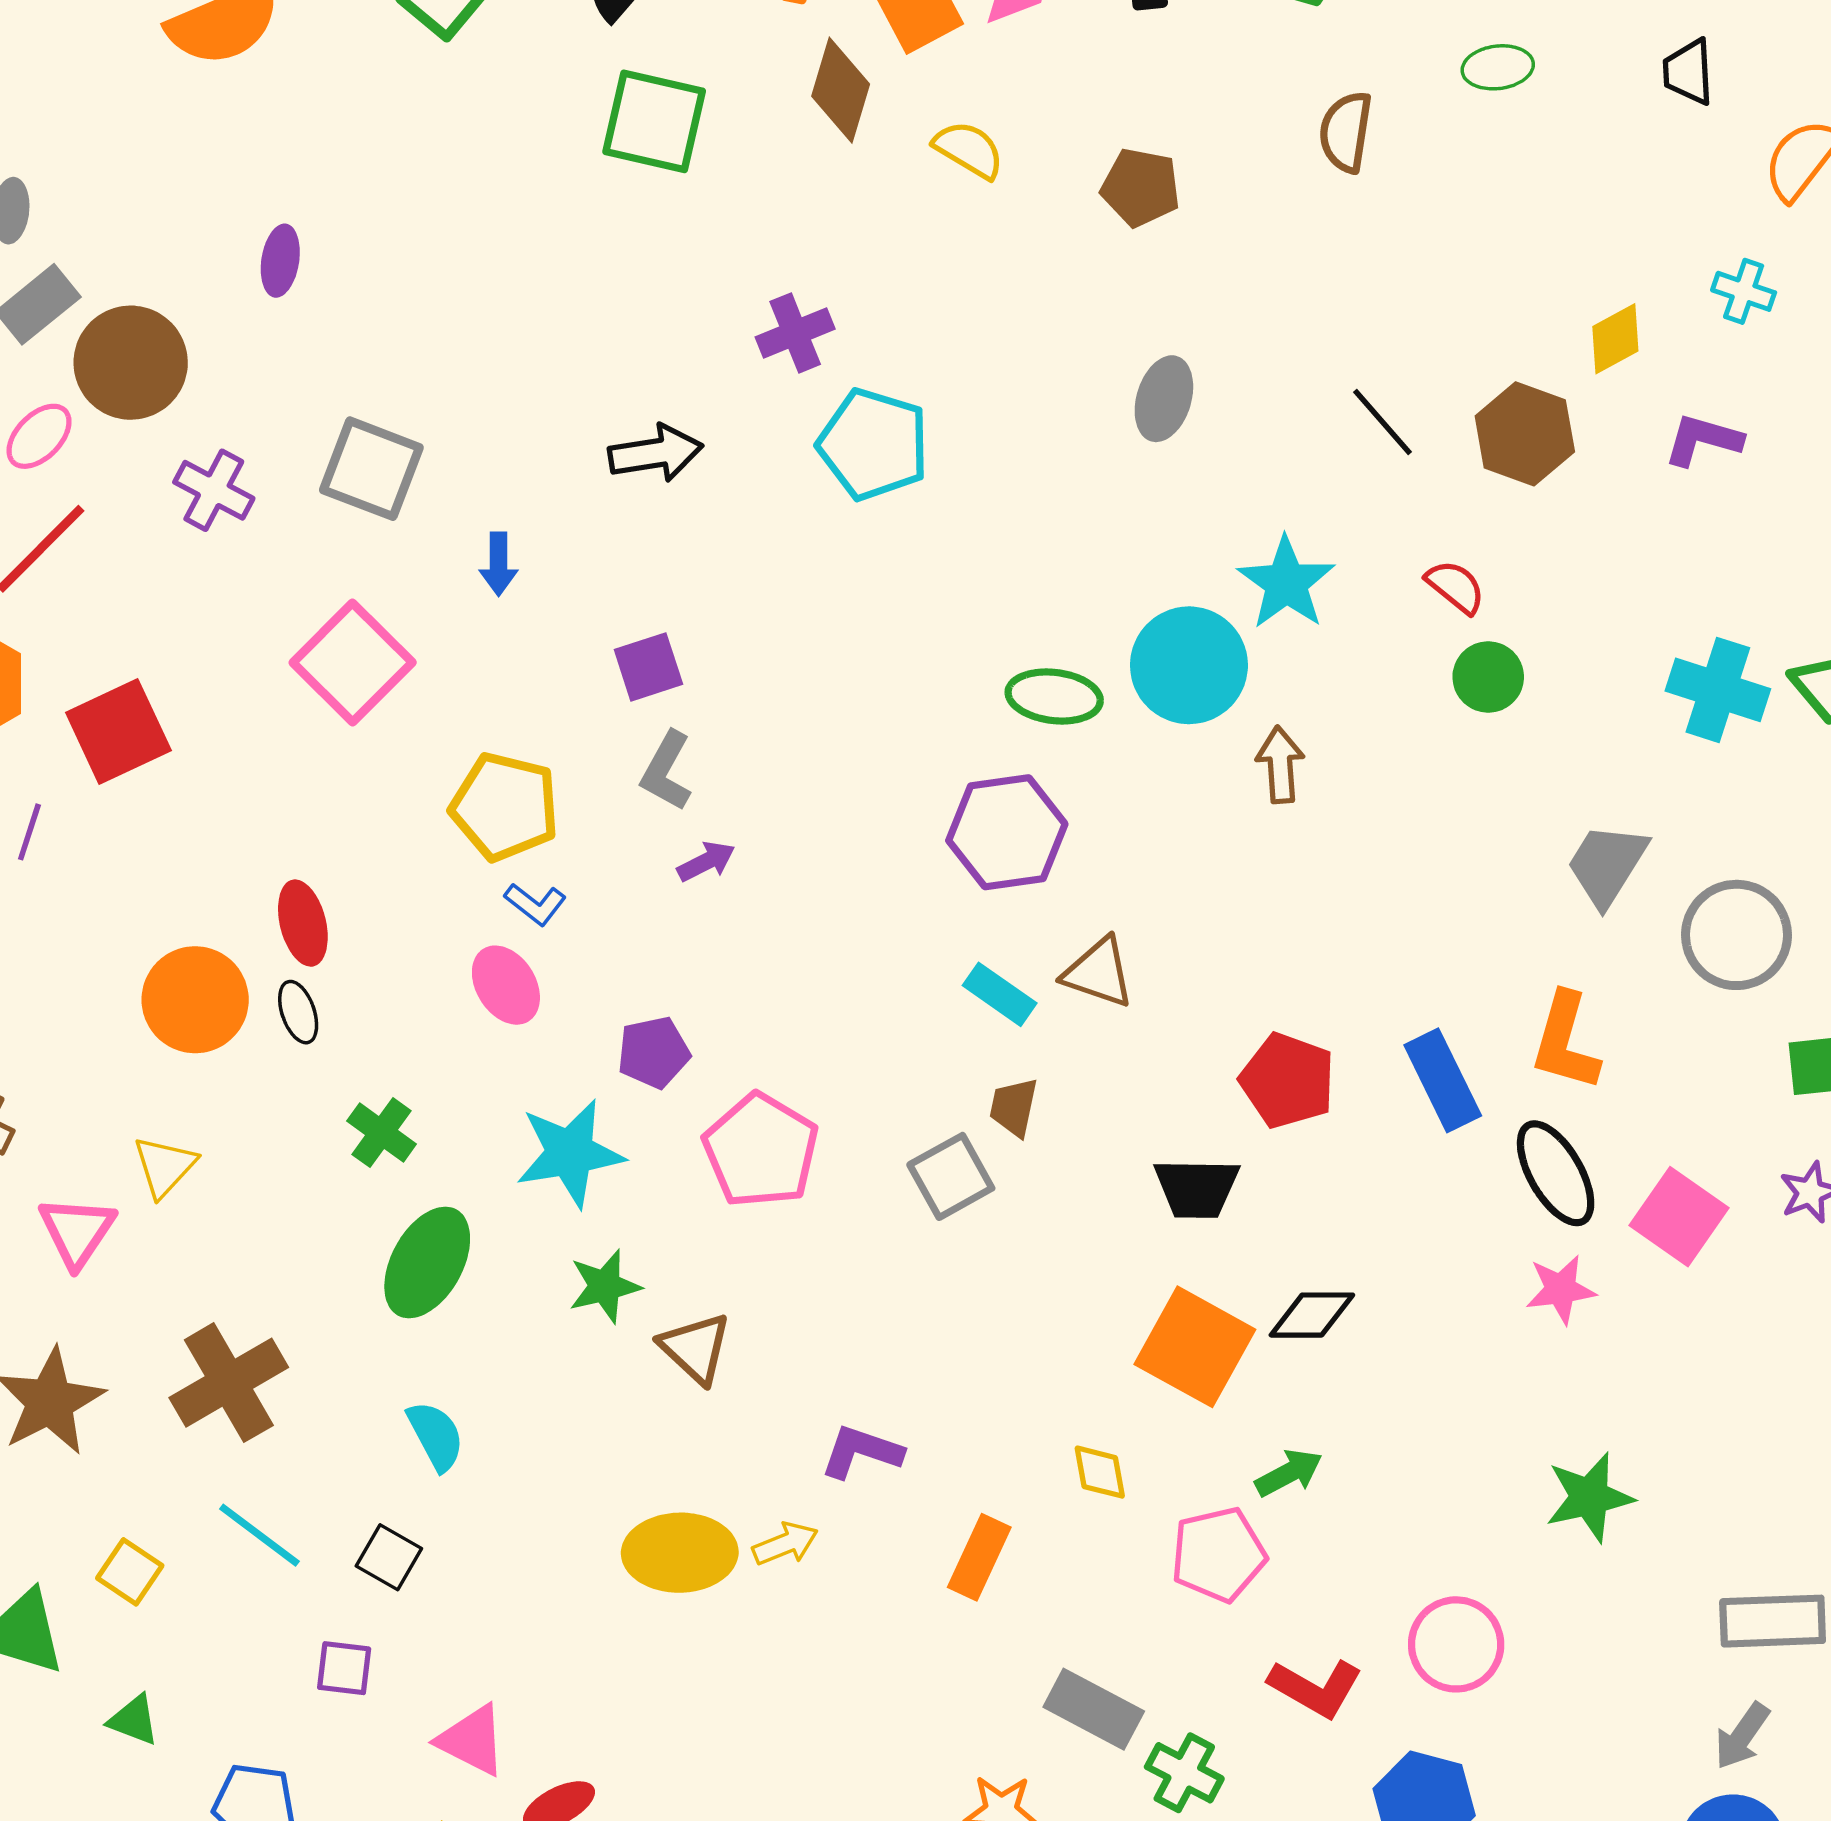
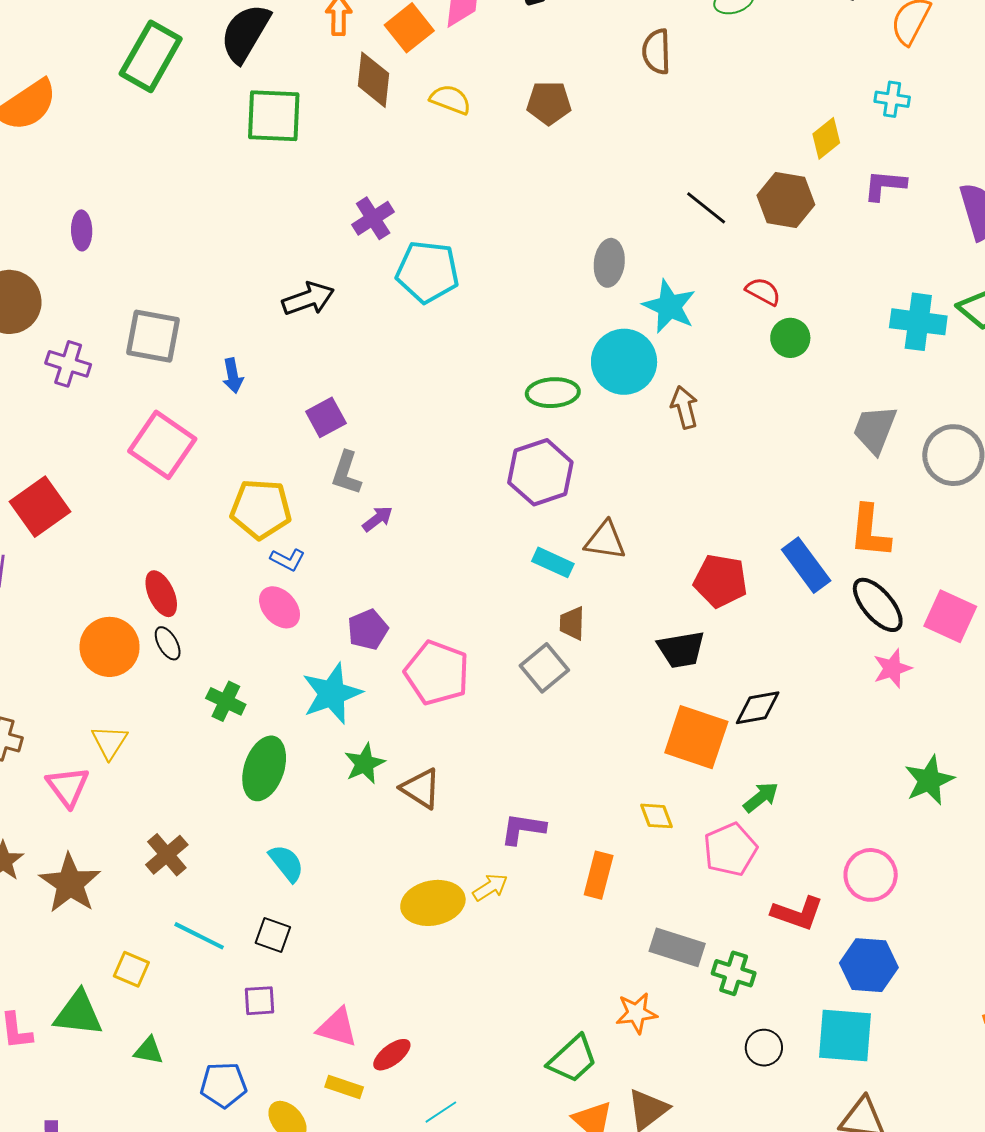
gray ellipse: (1164, 399) -> (609, 263), moved
brown cross: (229, 1383) -> (167, 855), size x0.7

